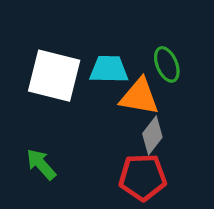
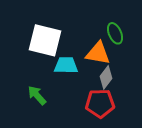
cyan trapezoid: (109, 69) -> (66, 65), moved

